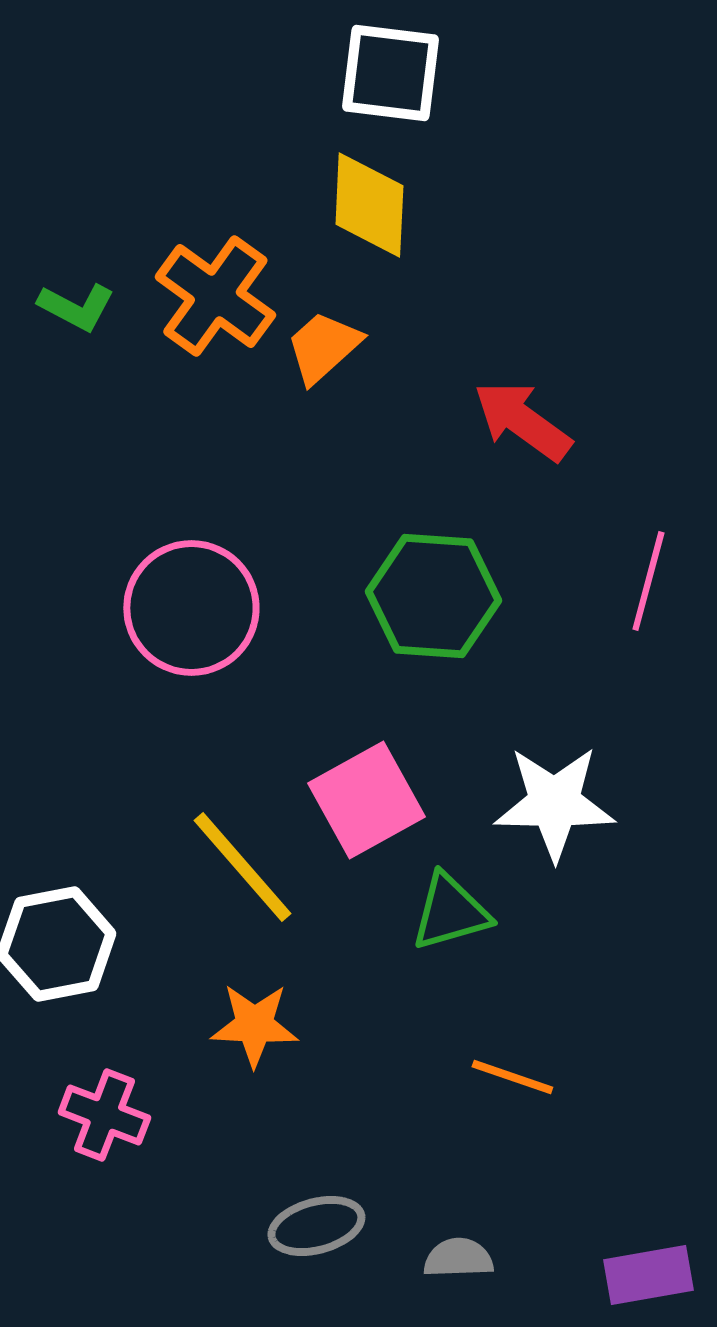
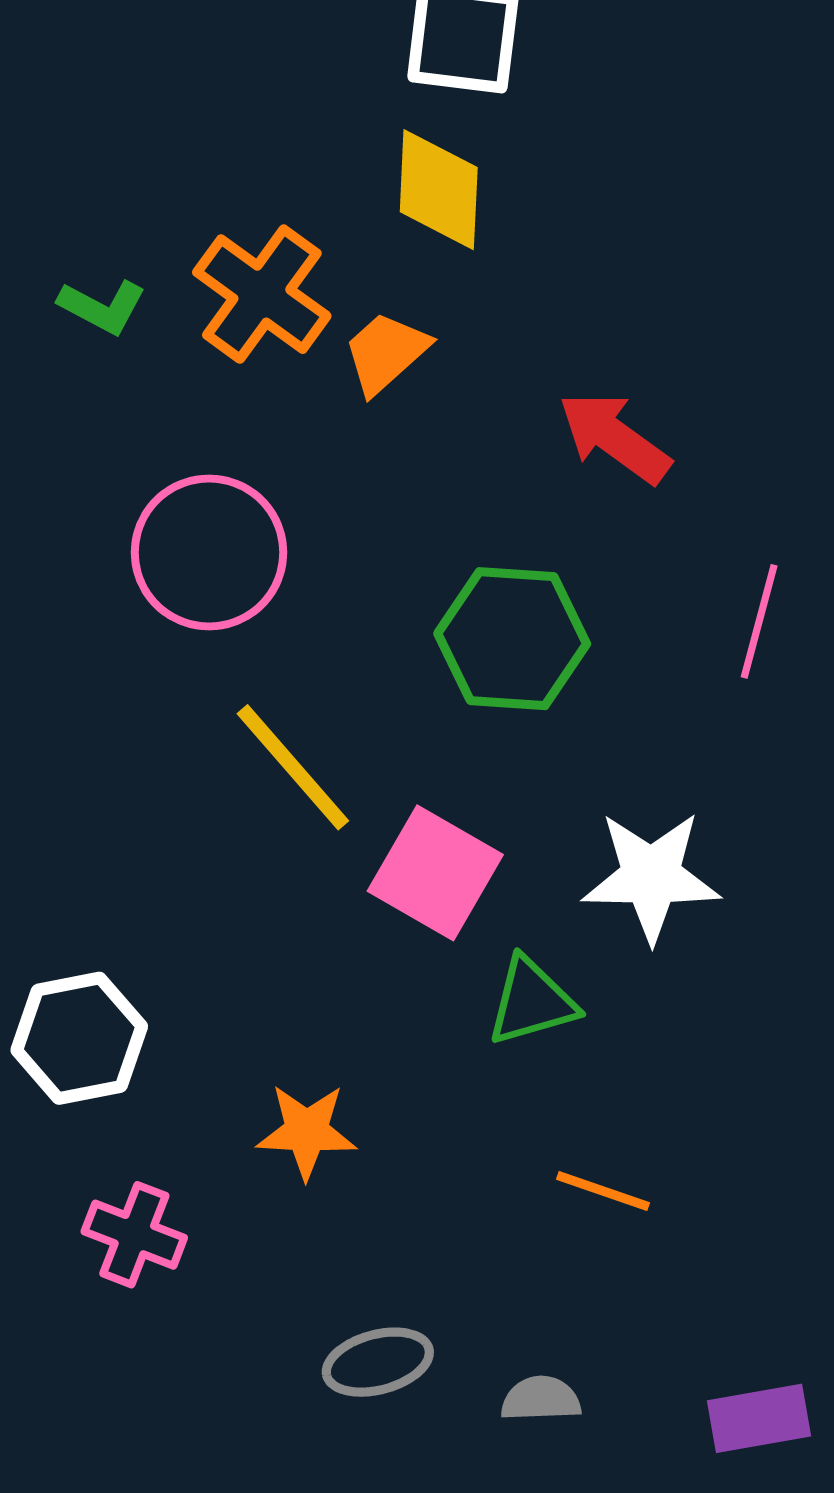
pink circle: (191, 608) -> (209, 552), moved
pink square: (366, 800) -> (435, 873), turned -31
yellow line: (242, 867) -> (293, 767), moved

